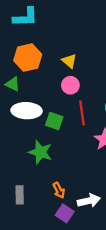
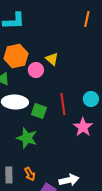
pink circle: (70, 85) -> (36, 70), moved
orange arrow: (59, 190) -> (30, 174), moved

